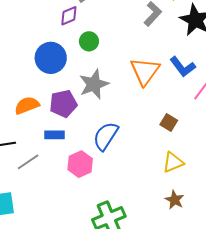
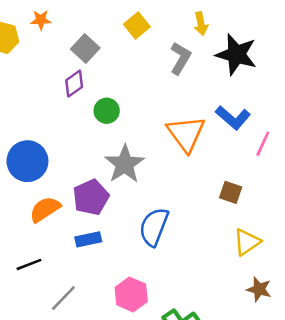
blue circle: (51, 58) -> (27, 161), moved
gray line: (28, 162) -> (63, 298), moved
pink hexagon: (80, 164) -> (131, 294), moved

